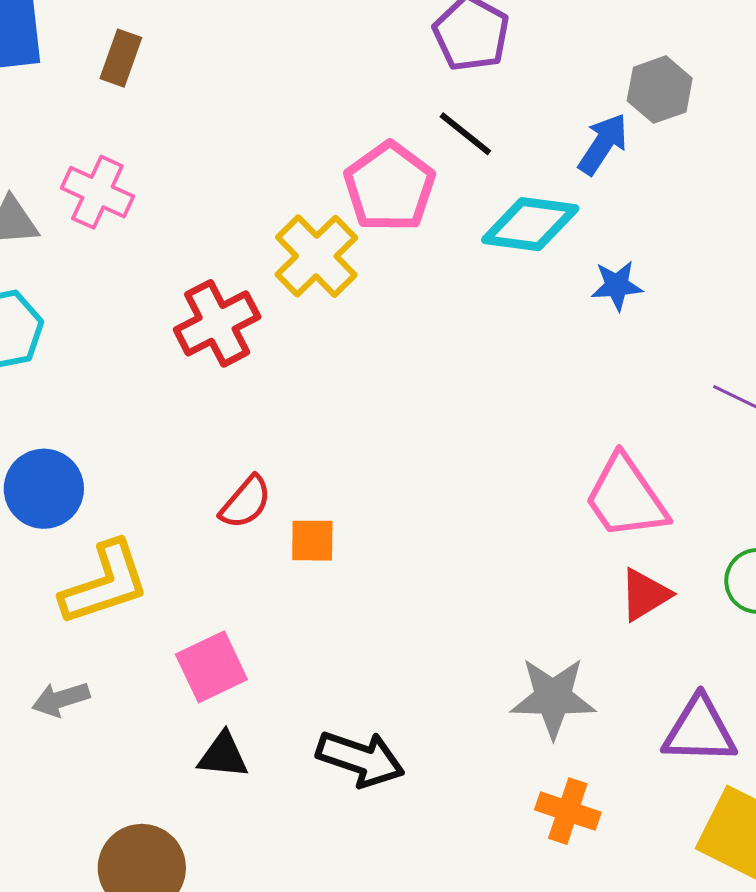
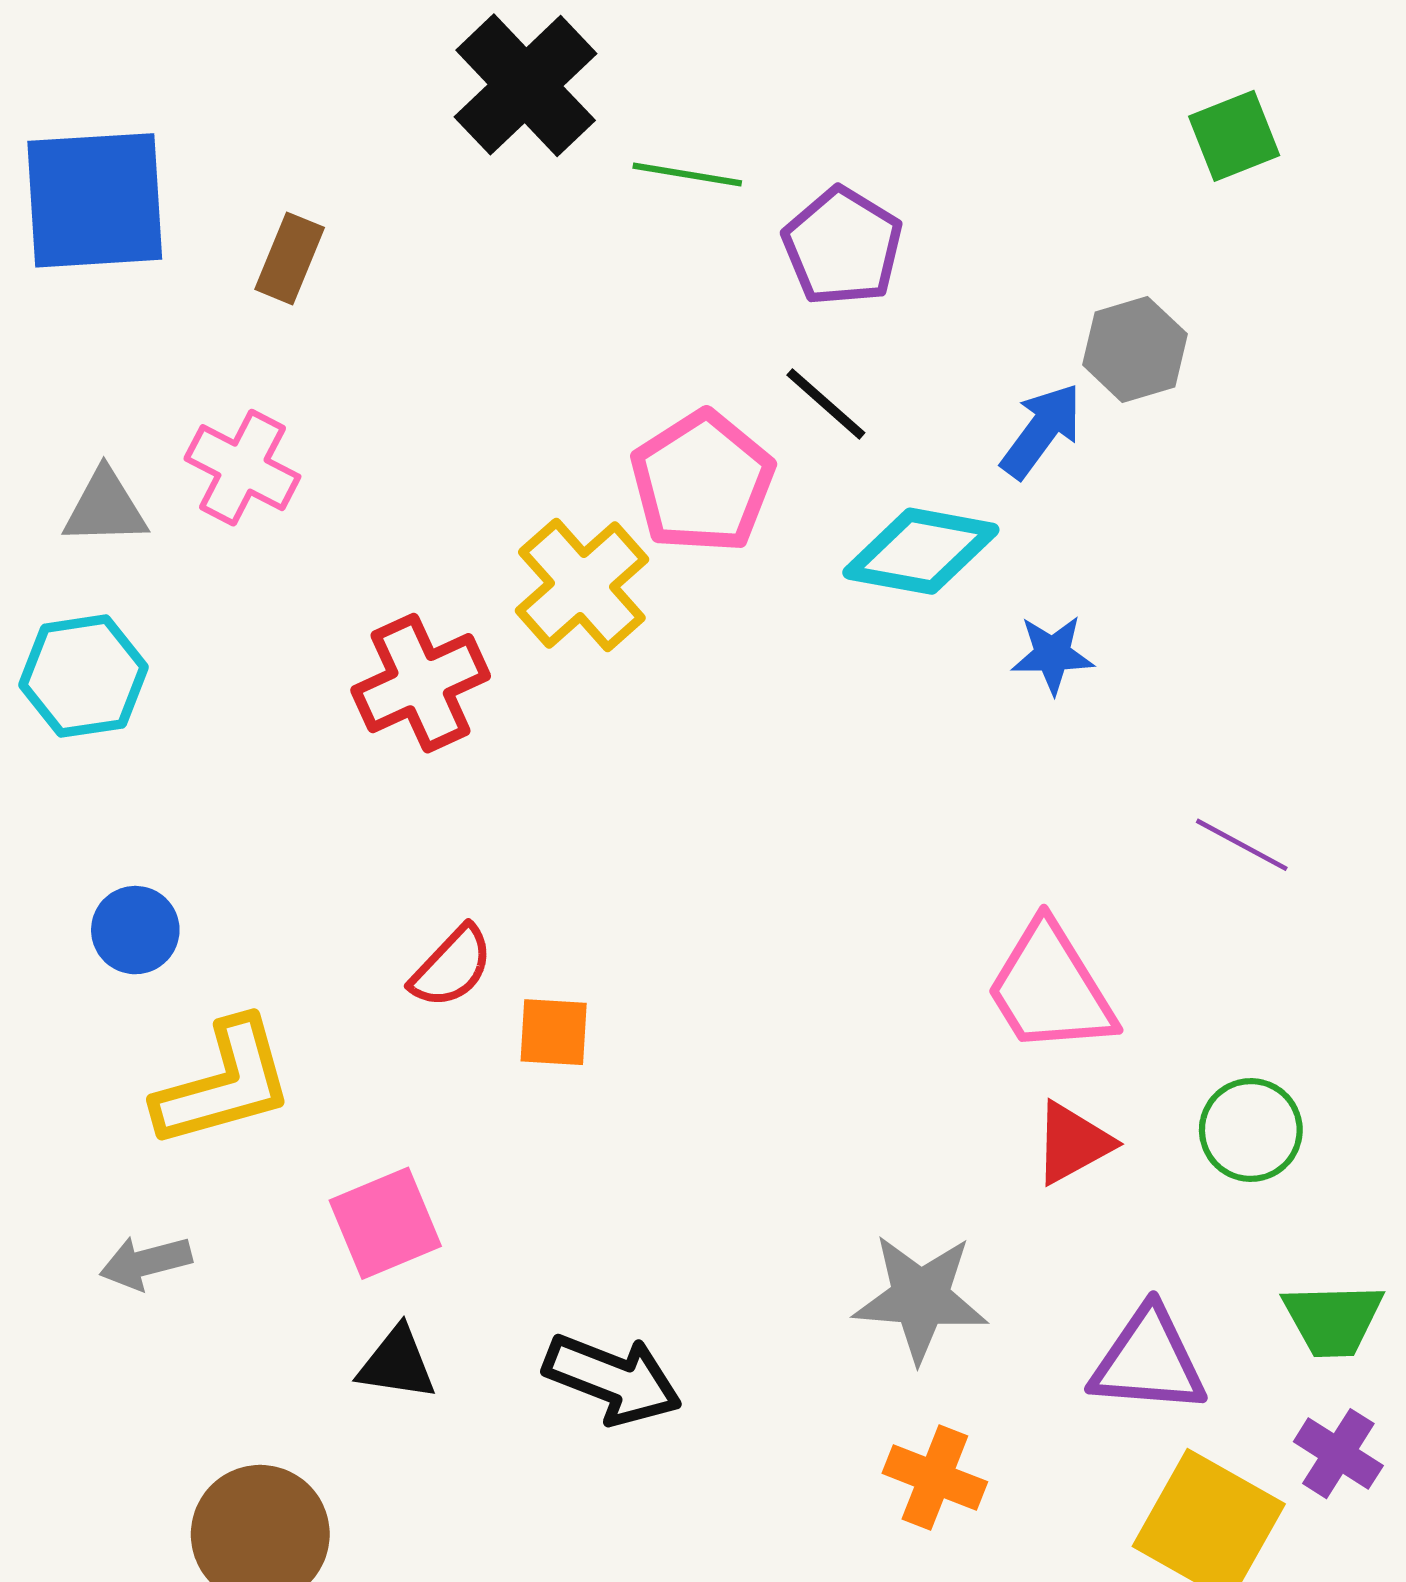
blue circle: (44, 489) -> (135, 930), size x0.7

